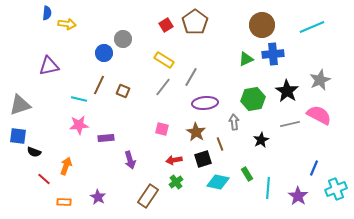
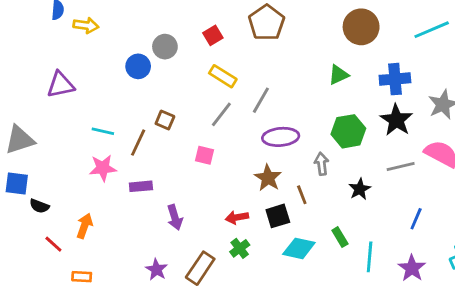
red square: (166, 25) -> (213, 35), moved
blue cross: (273, 54) -> (395, 79), moved
brown line: (99, 85) -> (138, 143), moved
pink square: (162, 129) -> (204, 155), moved
blue line: (314, 168) -> (416, 219), moved
purple star: (98, 197) -> (156, 270), moved

